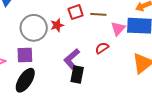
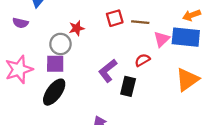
red star: (57, 25) -> (77, 28), moved
gray circle: (34, 28) -> (60, 44), moved, size x0.7
black rectangle: (77, 75) -> (128, 86), moved

